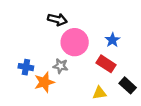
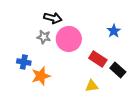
blue star: (112, 40) -> (114, 31), moved
gray star: (61, 66) -> (44, 37), moved
black rectangle: (128, 85) -> (118, 70), moved

